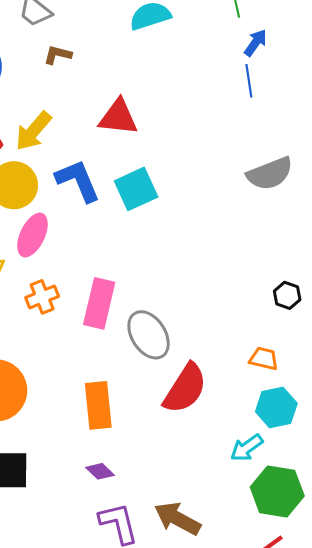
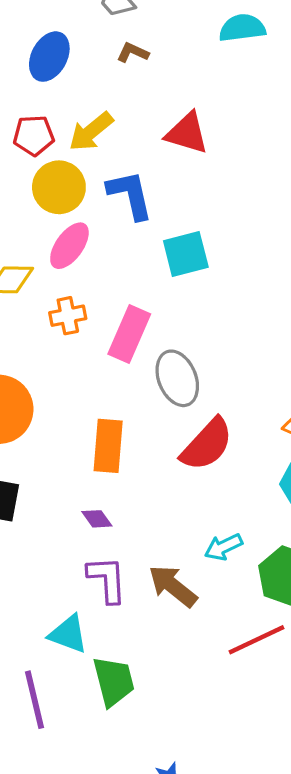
cyan square: (136, 189) -> (186, 254), moved
cyan arrow: (247, 448) -> (223, 547), moved

